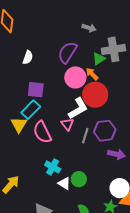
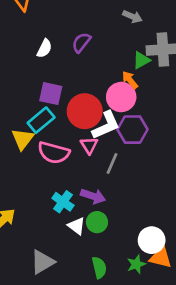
purple semicircle: (67, 52) -> (81, 42), moved, size x0.7
pink circle: (75, 77) -> (121, 97), moved
red circle: (95, 95) -> (85, 111), moved
purple hexagon: (105, 131) -> (132, 130), moved
pink semicircle: (42, 132) -> (54, 153), turned -55
purple arrow: (116, 154) -> (93, 196), moved

